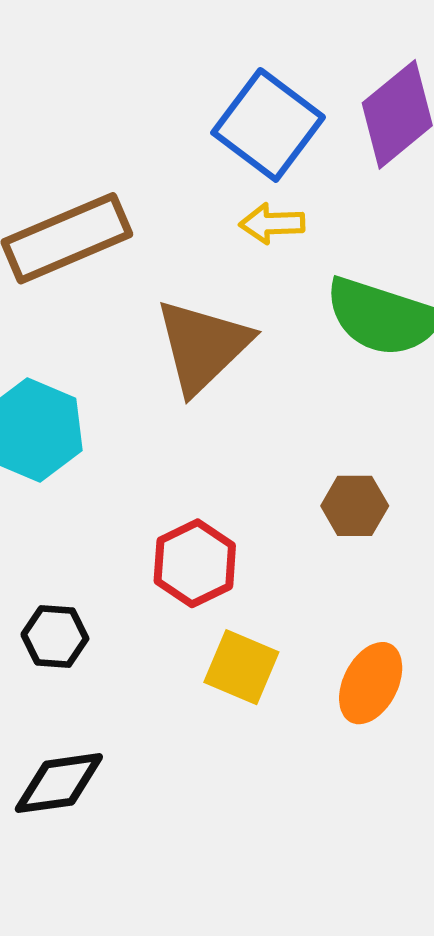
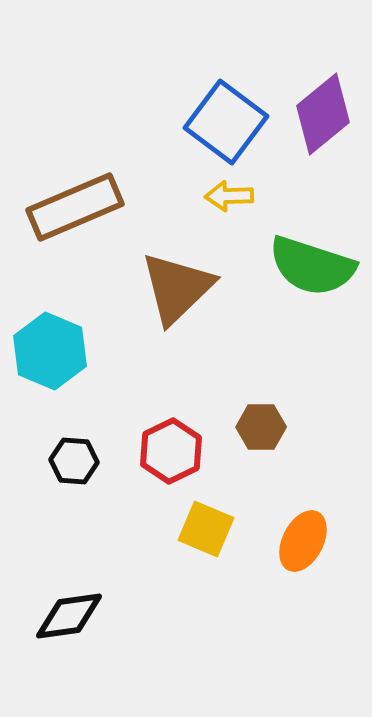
brown hexagon: (355, 506) -> (261, 427), moved
black hexagon: (55, 636) -> (74, 461), moved

